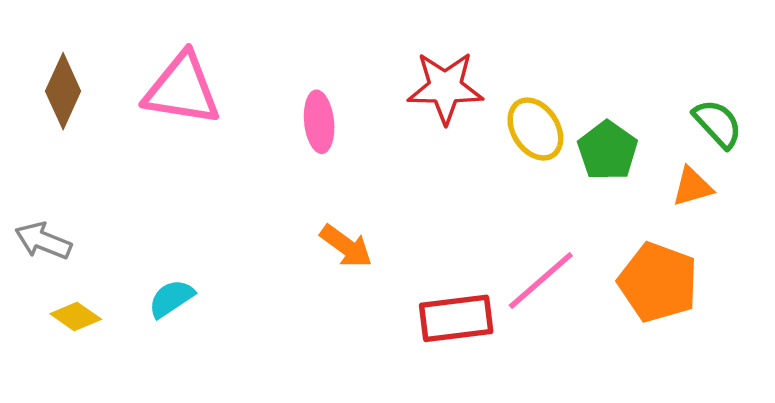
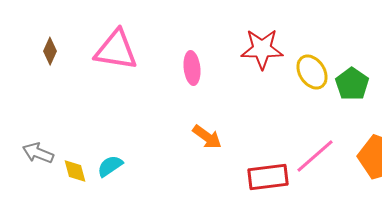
brown diamond: (63, 91) -> (50, 51), size x0.7
gray arrow: (43, 241) -> (38, 153), moved
yellow diamond: (76, 317) -> (75, 171), moved, turned 40

